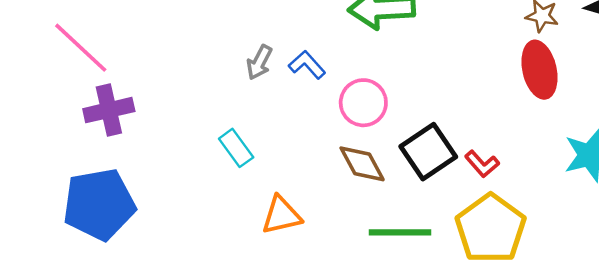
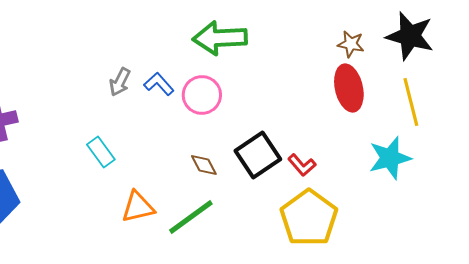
pink circle: (363, 103) -> (202, 95), moved
brown diamond: (362, 164) -> (204, 165), size x0.7
green line: (400, 232) -> (191, 217), moved, turned -36

